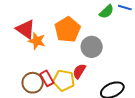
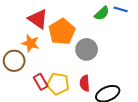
red triangle: (25, 29) -> (38, 19), moved
red semicircle: (79, 71) -> (85, 83), moved, turned -35
brown circle: (33, 83) -> (14, 61), moved

